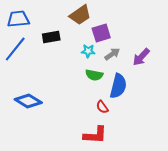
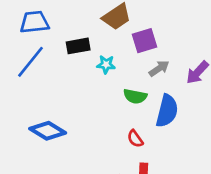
cyan star: (88, 51) -> (106, 64), moved
red semicircle: (102, 107) -> (135, 139), moved

